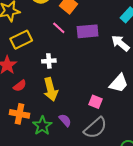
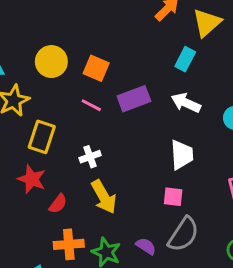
yellow rectangle: (21, 40) -> (42, 137), turned -30
white trapezoid: (119, 83) -> (182, 155), moved, turned -30
purple semicircle: (65, 120) -> (146, 246), moved

